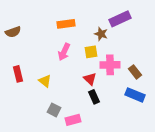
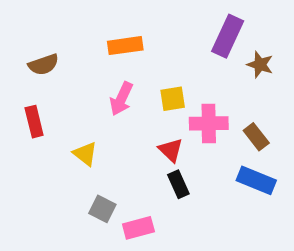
purple rectangle: (120, 19) -> (228, 36), turned -40
brown semicircle: (13, 32) -> (44, 65), moved
brown star: (101, 34) -> (260, 65), moved
red rectangle: (18, 74) -> (34, 122), moved

